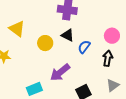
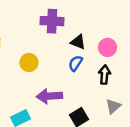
black triangle: (68, 35) -> (78, 42), moved
purple arrow: (60, 73) -> (49, 96), turned 40

